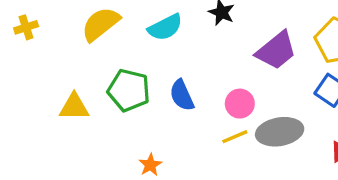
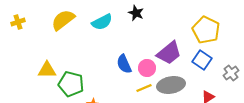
purple trapezoid: (276, 51) -> (169, 53), moved
green pentagon: (129, 90) -> (71, 84), moved
blue semicircle: (182, 95) -> (124, 64), moved

